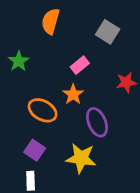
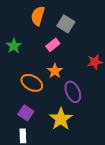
gray square: (108, 32) -> (66, 24), moved
pink rectangle: (80, 65) -> (53, 45), moved
yellow star: (81, 158) -> (61, 119), turned 30

